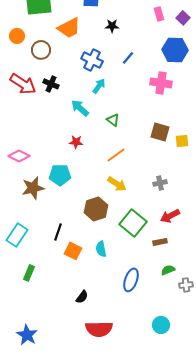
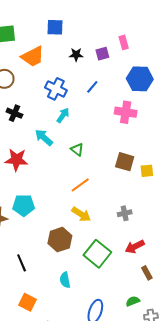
purple square: (183, 18) -> (102, 54), moved, turned 32
red star: (76, 142) -> (16, 160), moved, size x1.6
black line: (58, 232) -> (22, 263), turned -42
brown rectangle: (160, 242) -> (147, 273), moved, turned 72
orange square: (73, 251) -> (28, 302), moved

